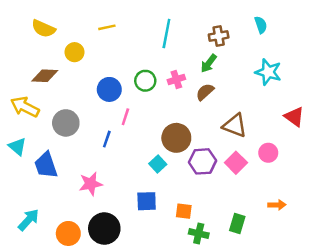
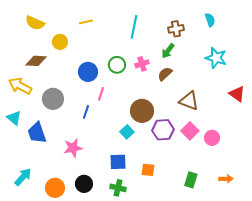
pink circle: (268, 153) -> (212, 138), moved
orange arrow: (277, 205) -> (226, 179), moved
black circle: (104, 229) -> (84, 184), size x0.7
green cross: (199, 233) -> (118, 188), moved

